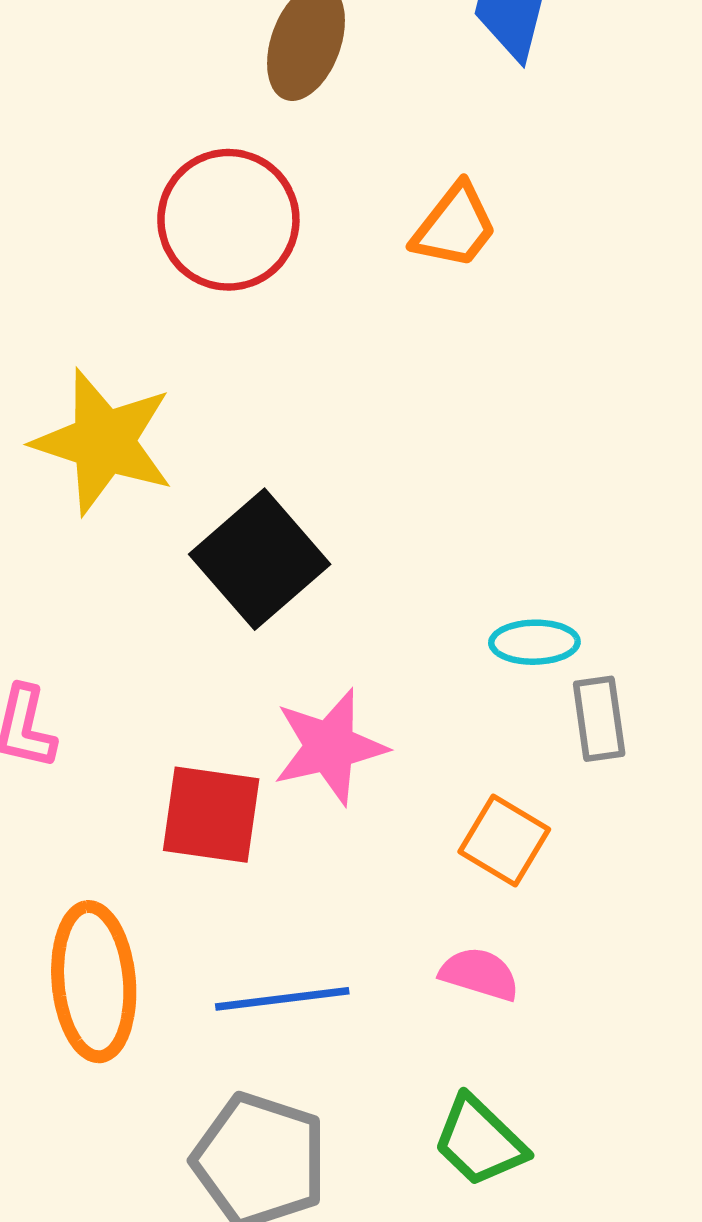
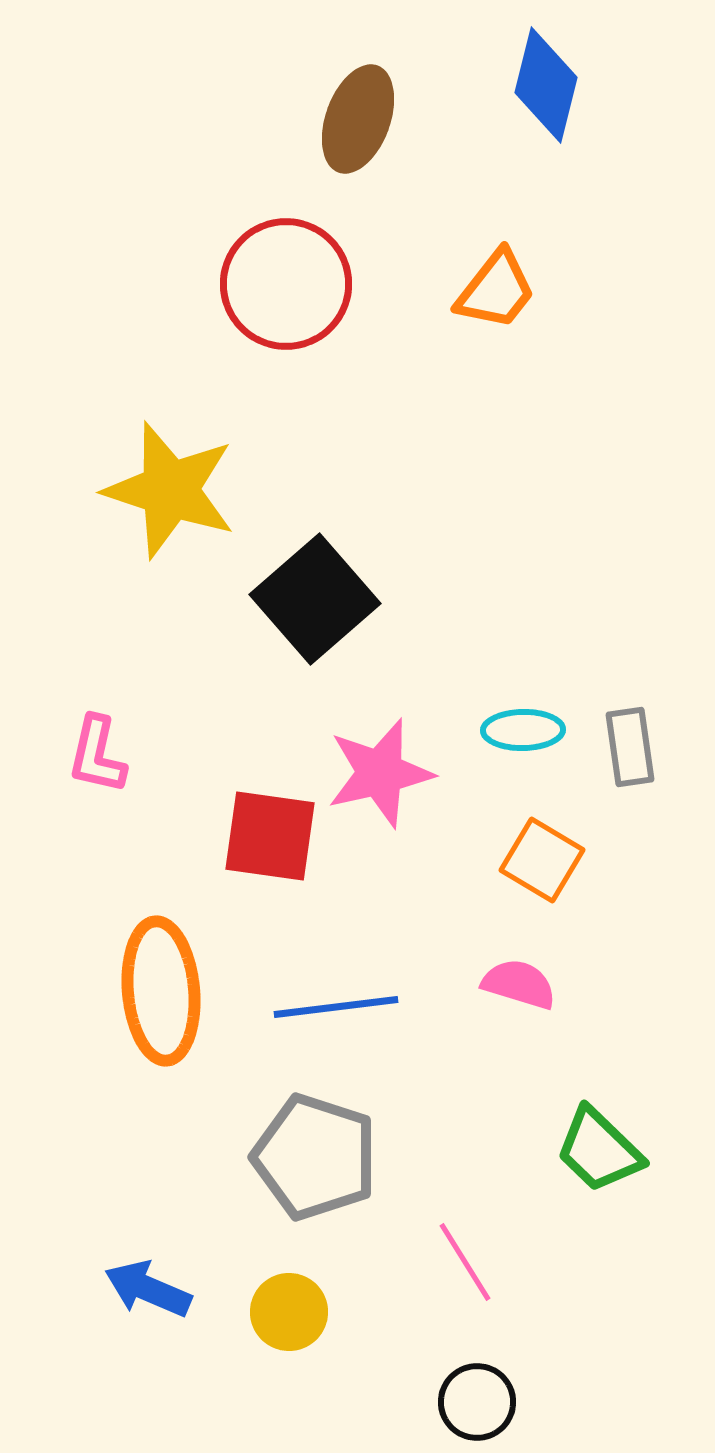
cyan ellipse: (534, 642) -> (523, 730), moved
green trapezoid: (479, 1141) -> (599, 1150), moved

